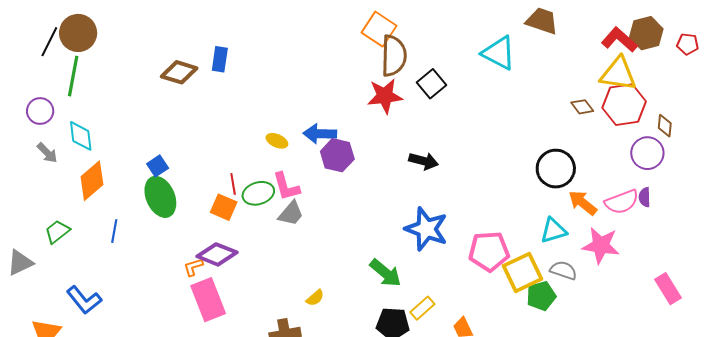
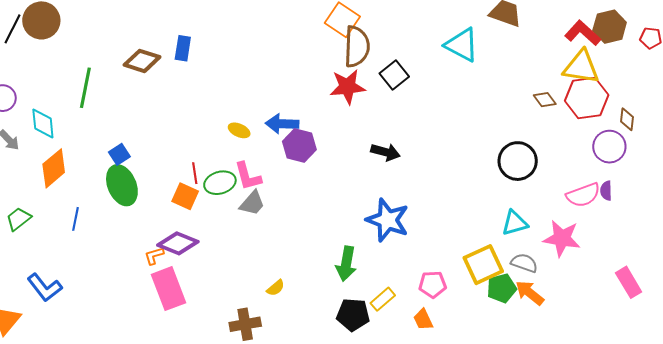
green line: (73, 76) -> (85, 88), moved
orange arrow: (583, 203) -> (530, 293), moved
pink pentagon: (489, 251) -> (433, 284), moved, size x0.7
green arrow: (385, 273) -> (346, 264), turned 60

